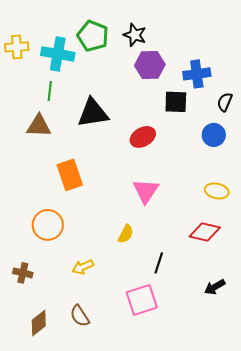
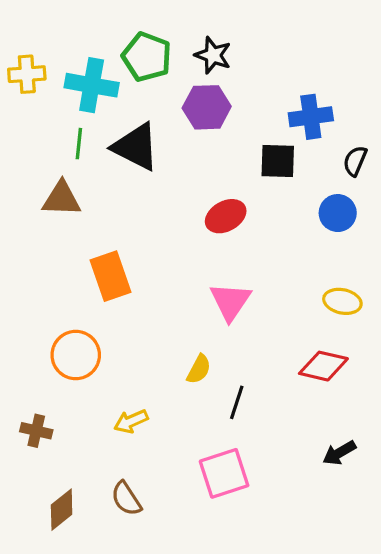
purple hexagon: (150, 65) -> (207, 107), moved
black triangle: (93, 113) -> (136, 147), moved, turned 36
black line: (159, 263) -> (237, 402), moved

